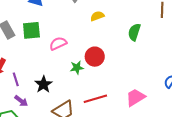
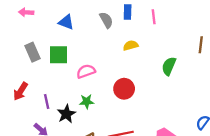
green star: (77, 68) -> (87, 102), moved
purple line: (16, 79) -> (47, 101), moved

